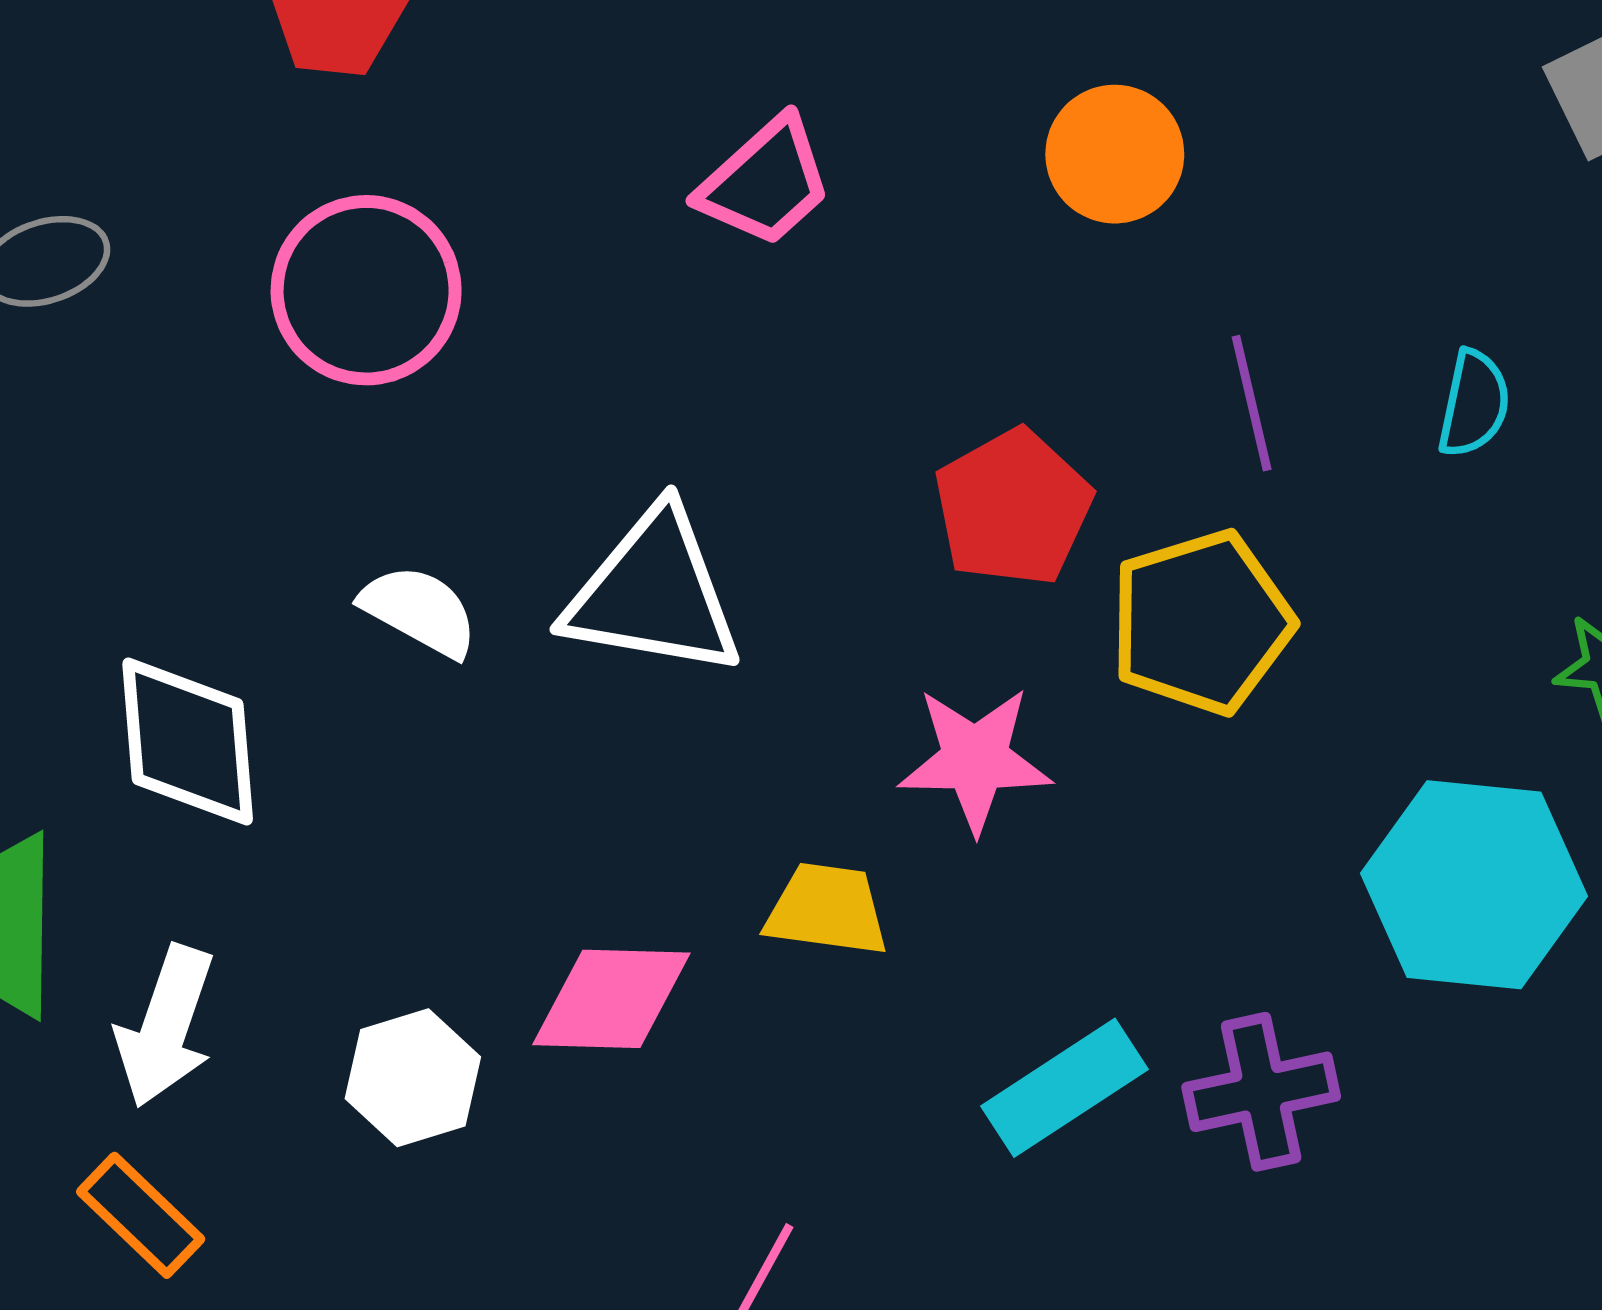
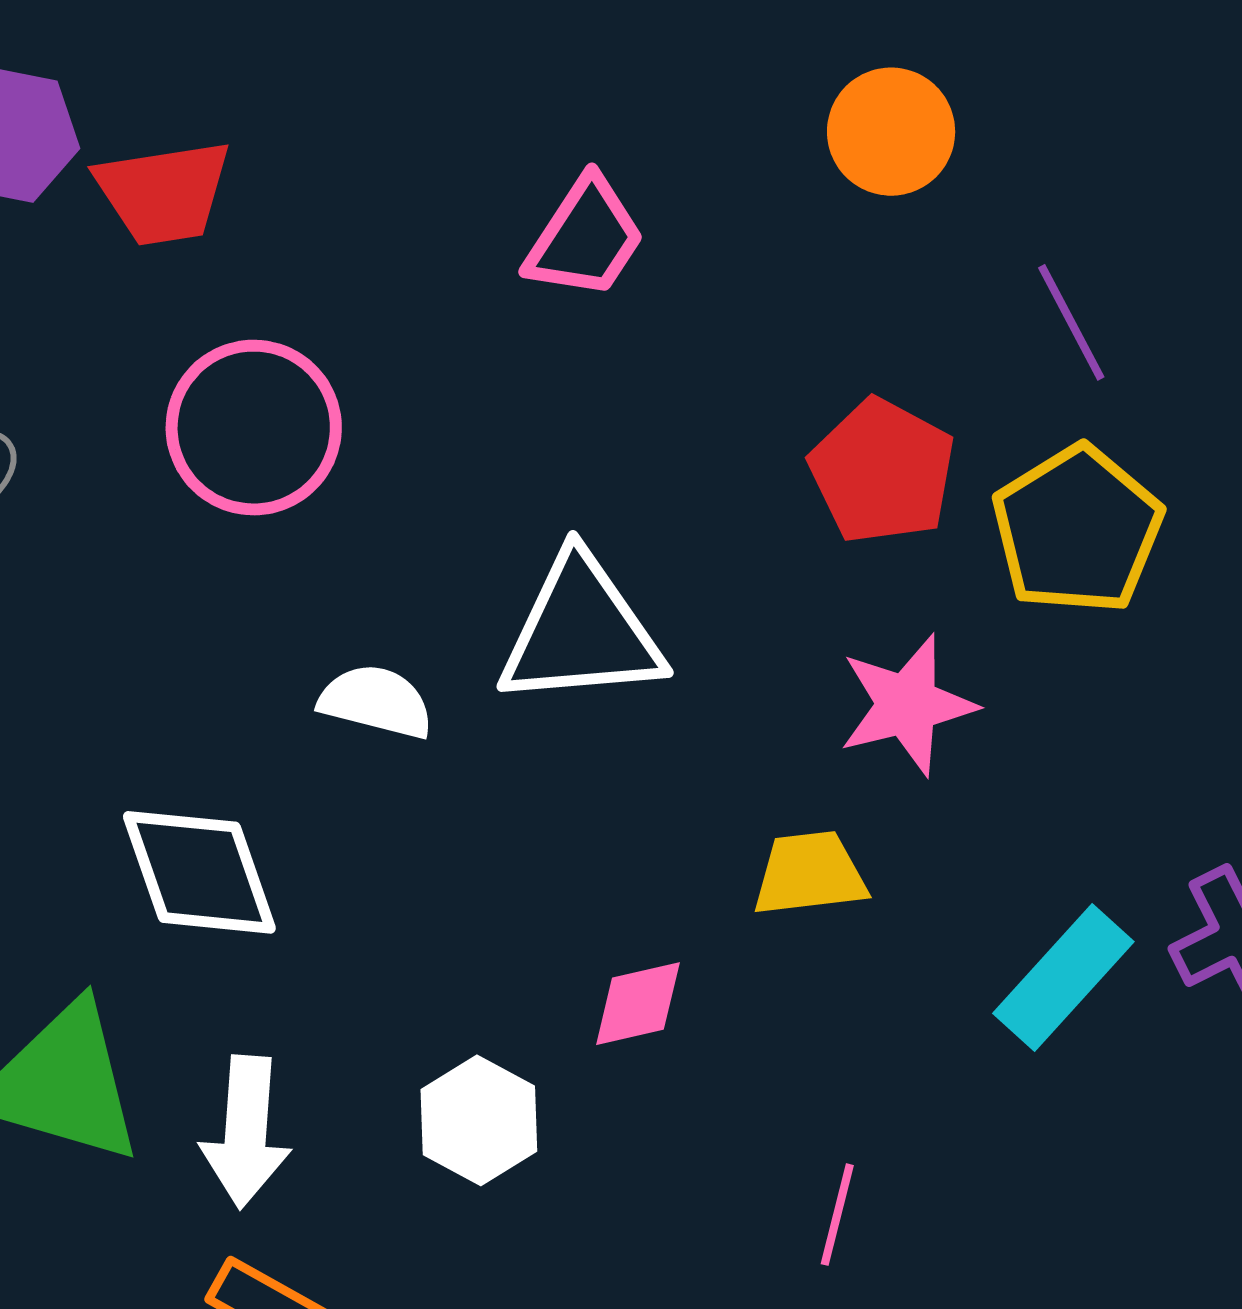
pink diamond: (611, 999) -> (638, 1004), size x0.7

